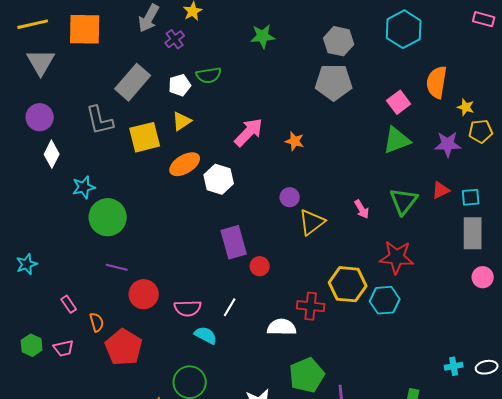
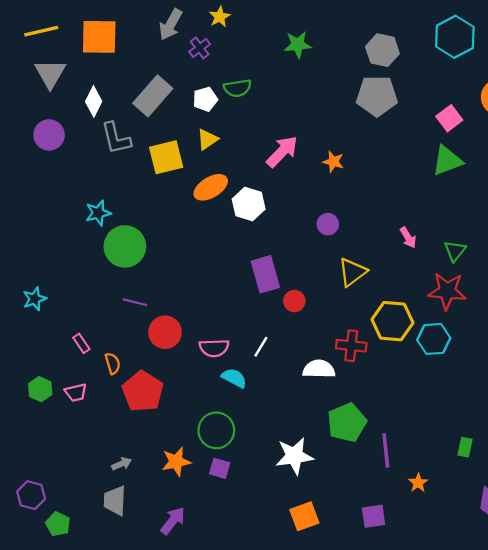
white diamond: (52, 154) -> (94, 101), moved
green triangle: (404, 201) -> (455, 251), moved, size x0.7
yellow triangle: (312, 222) -> (352, 272), moved

